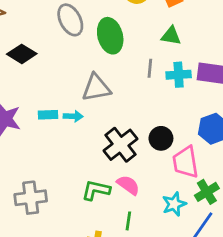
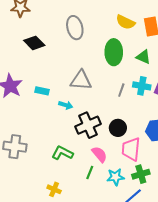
green ellipse: (110, 36) -> (114, 52), moved
gray line: (150, 68) -> (121, 90), moved
cyan arrow: (73, 116) -> (66, 105), moved
pink semicircle: (128, 185) -> (99, 154), moved
green line: (128, 221) -> (90, 173), moved

